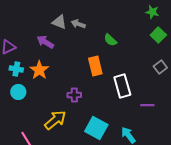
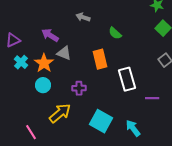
gray triangle: (59, 22) -> (64, 53), moved
cyan cross: (16, 69) -> (21, 62), turned 32
cyan circle: (18, 92) -> (43, 85), moved

